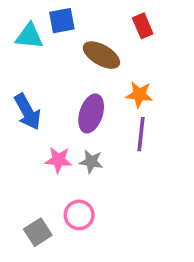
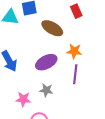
purple ellipse: (91, 113) -> (46, 62), turned 45
pink star: (58, 160) -> (23, 99), moved

